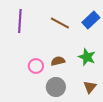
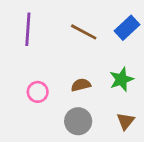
green star: (87, 57) -> (121, 79), turned 30
pink circle: (36, 66) -> (38, 92), moved

